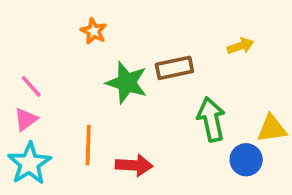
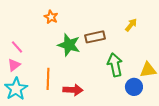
yellow arrow: (241, 46) -> (131, 25), turned -32

